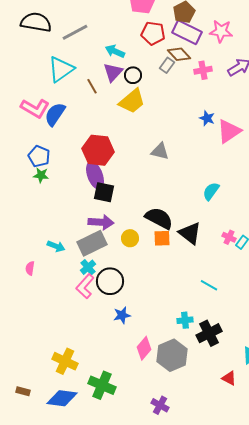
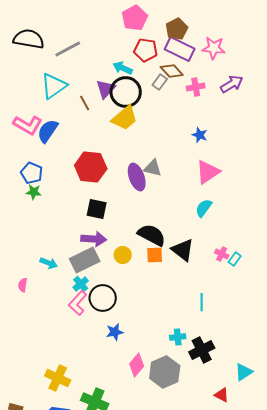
cyan arrow: (115, 51) -> (123, 68), moved
black circle: (133, 75) -> (126, 92), size x1.8
pink triangle: (229, 131) -> (208, 172), moved
purple ellipse: (95, 175) -> (137, 177), moved
cyan line: (209, 285) -> (202, 302), turned 60

